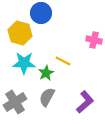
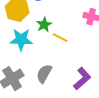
green star: (46, 73) -> (44, 25), moved

